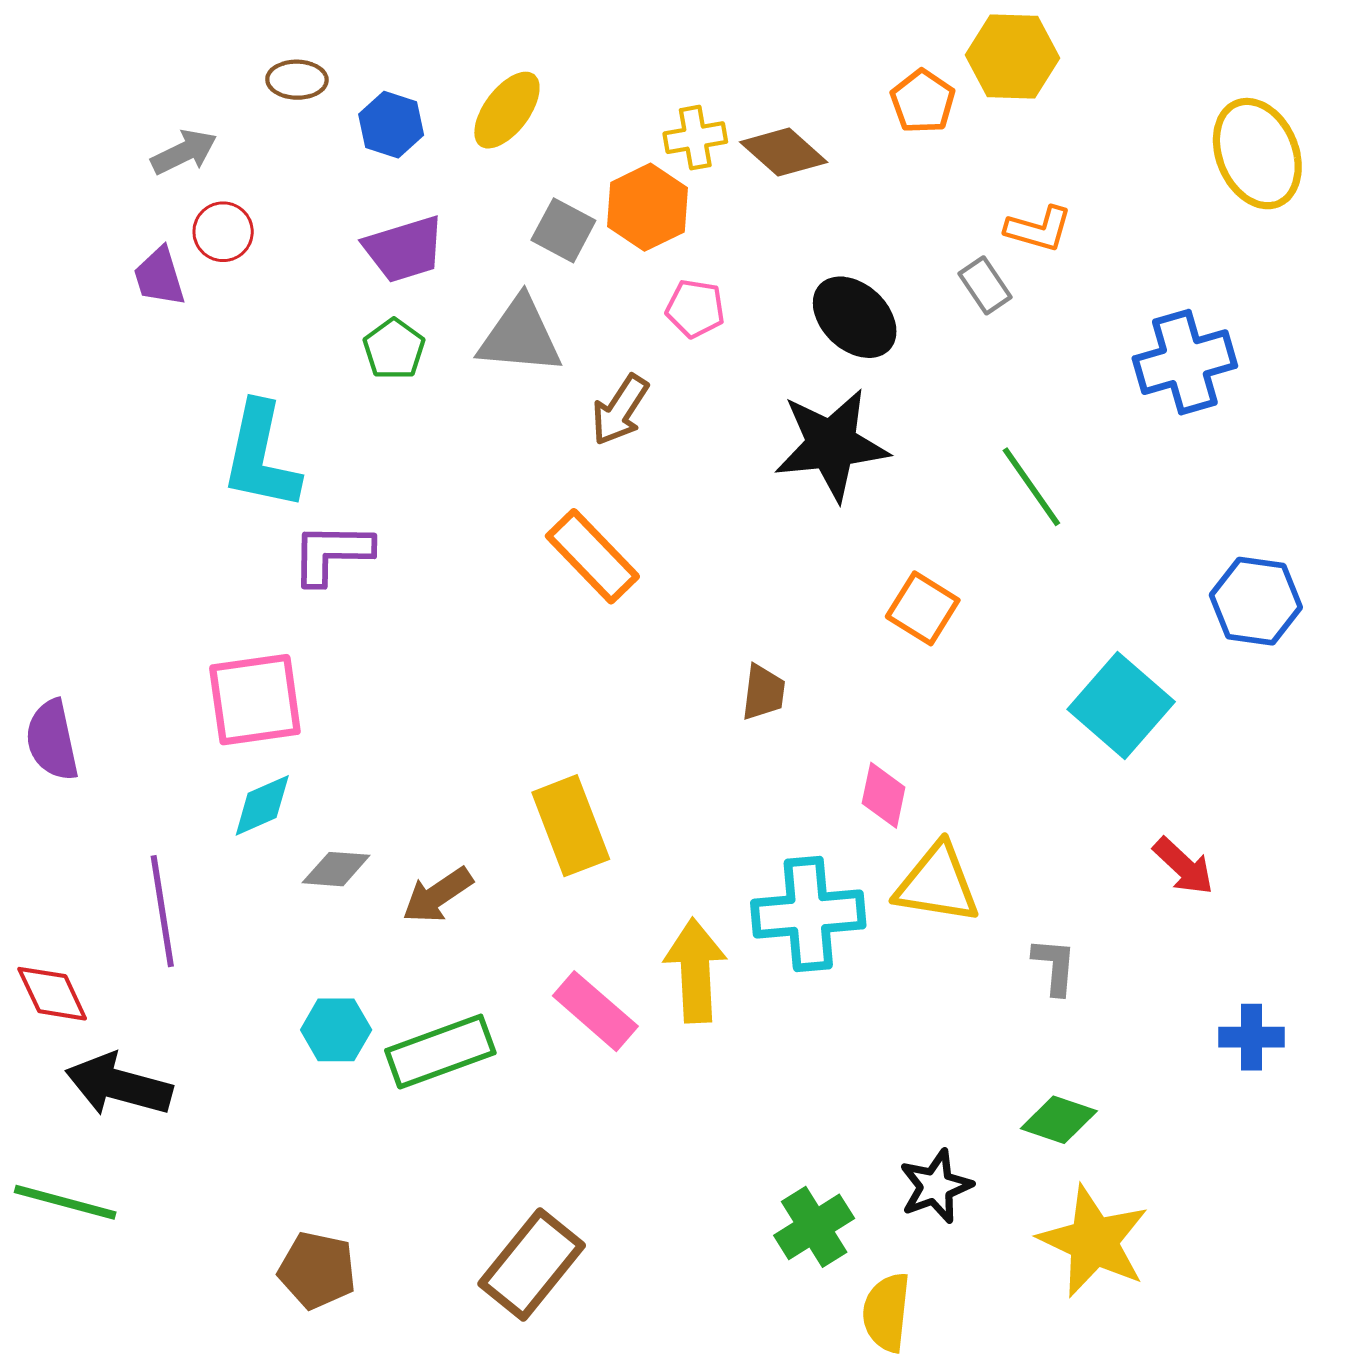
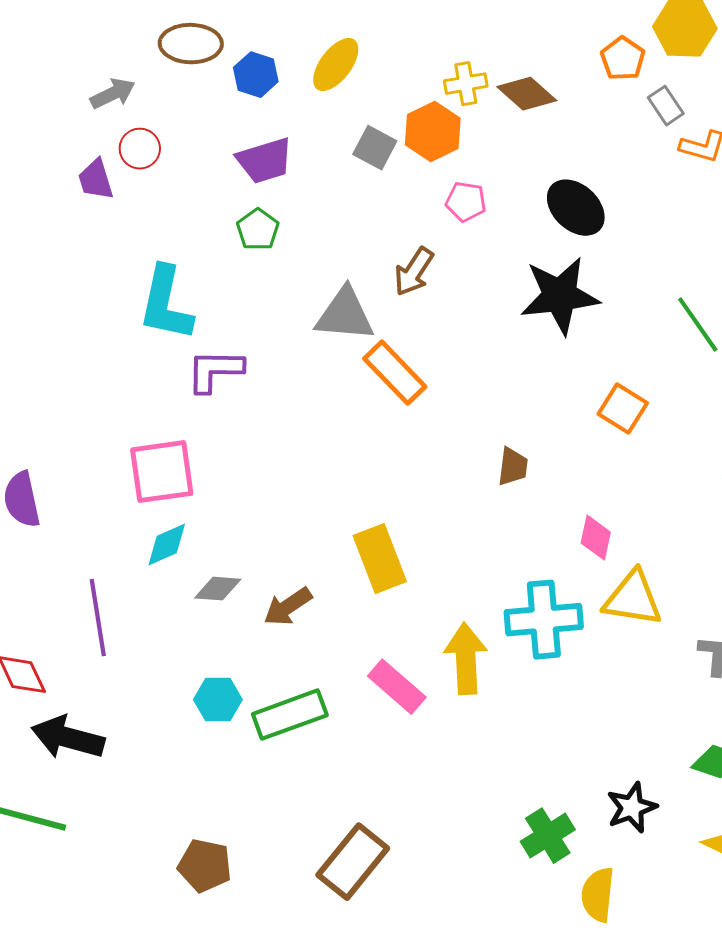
brown ellipse: (297, 80) -> (191, 44), size x1.5
gray rectangle: (985, 285) -> (666, 106), moved
gray triangle: (520, 336) -> (345, 315), moved

